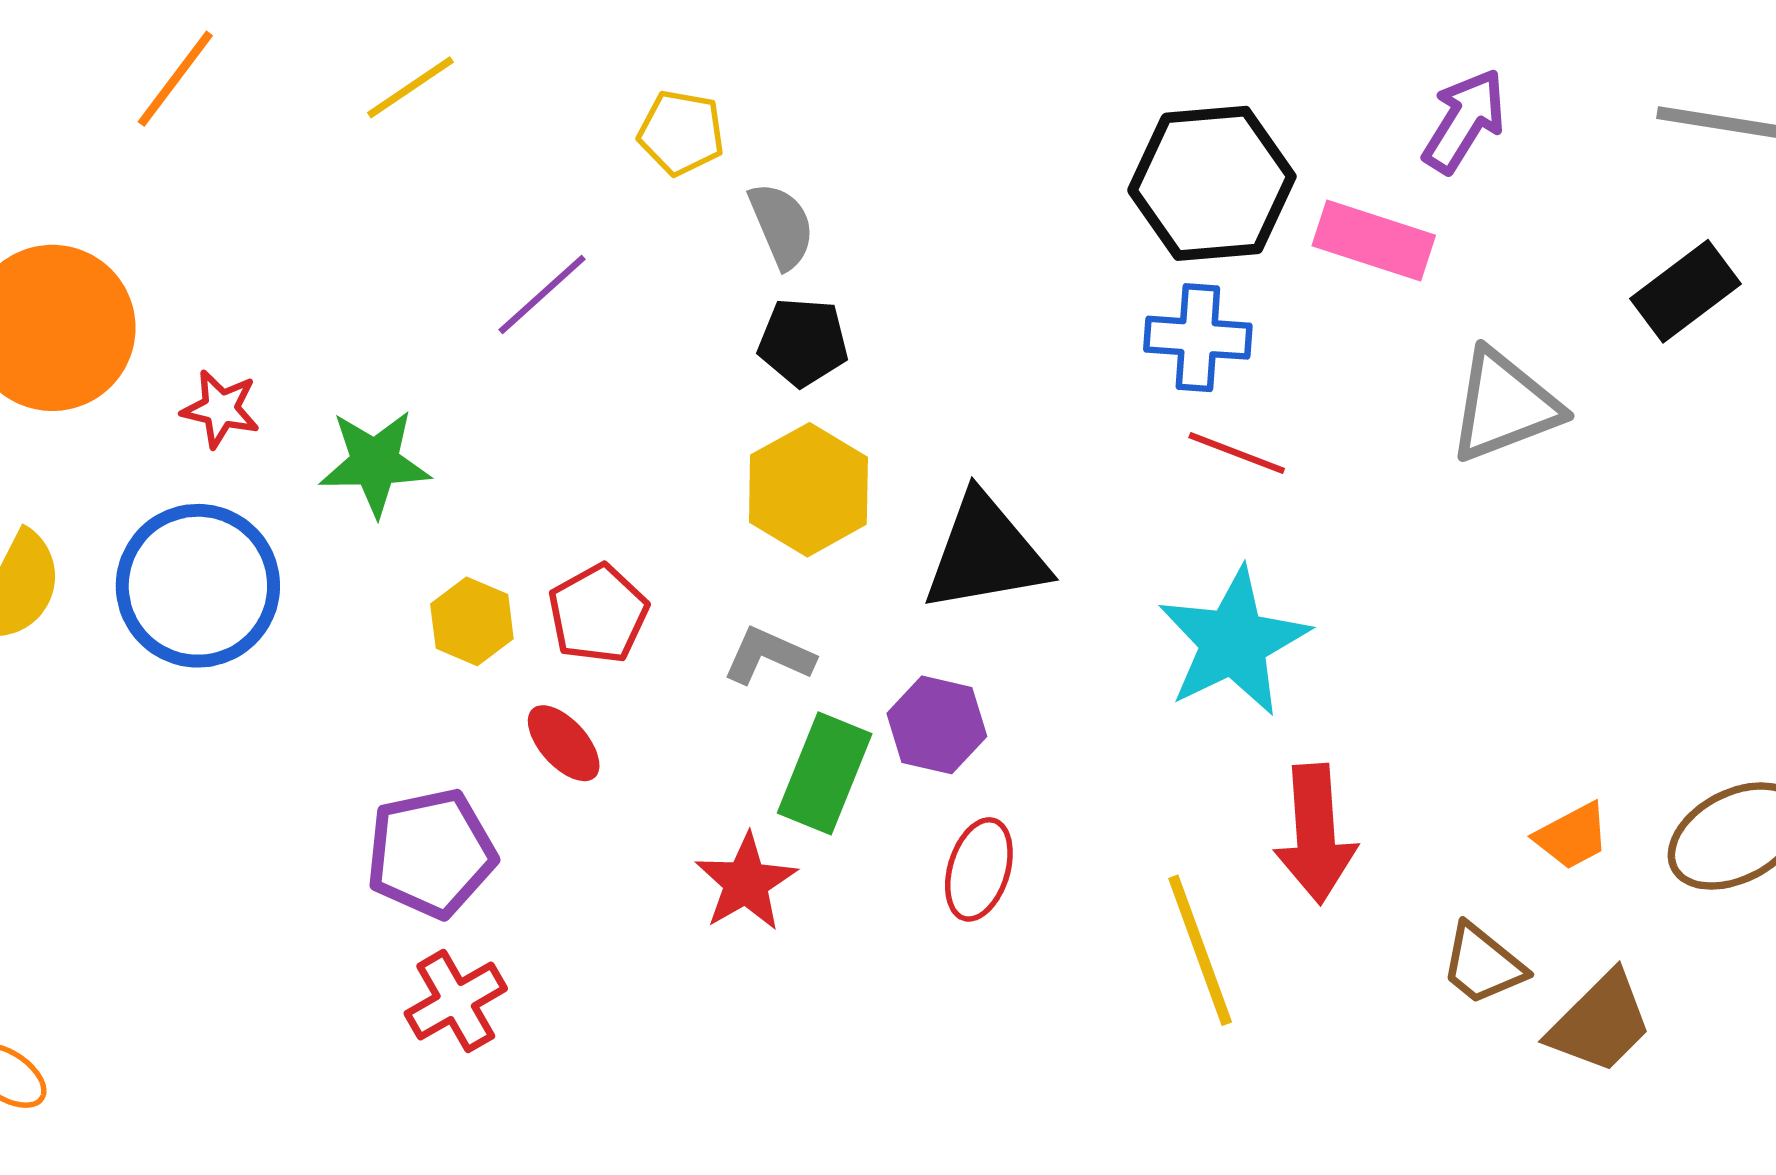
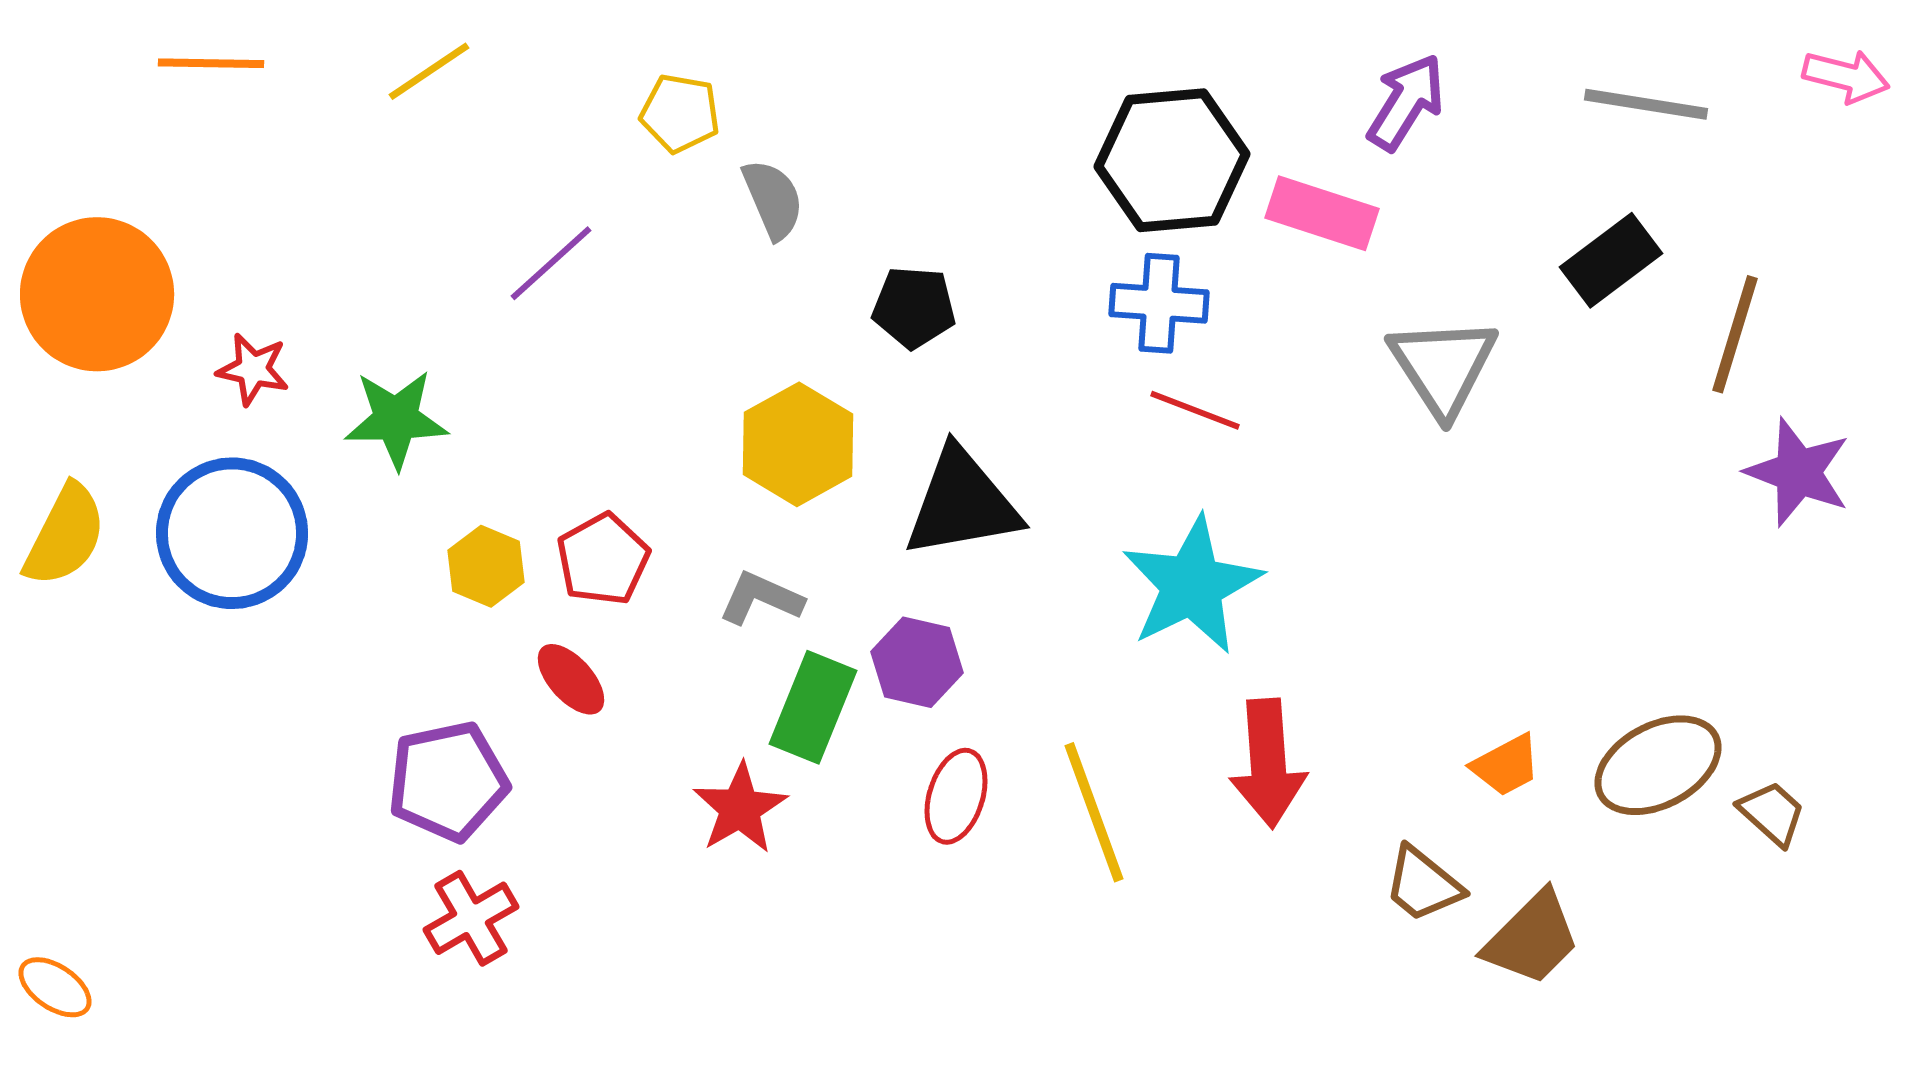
orange line: (175, 79) -> (211, 63), turned 54
black pentagon: (803, 342) -> (914, 307), moved
gray triangle: (1504, 406) -> (1443, 366), turned -42
yellow line: (1200, 950) -> (1094, 812), moved

